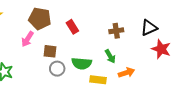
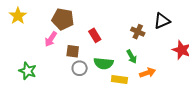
red rectangle: (72, 27) -> (95, 35), moved
black triangle: (149, 28) -> (162, 21), moved
brown cross: (116, 31) -> (138, 32), turned 32

